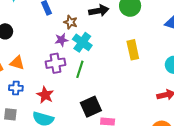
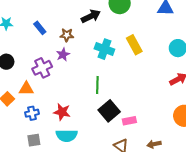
cyan cross: (82, 42) -> (104, 49), moved
purple cross: (56, 63) -> (42, 68), moved
green line: (80, 69) -> (97, 85), moved

